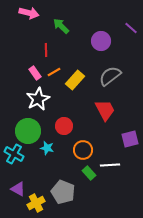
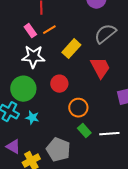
yellow rectangle: (75, 80) -> (71, 49), moved
white star: (38, 99) -> (33, 57), turned 30
cyan star: (47, 148) -> (32, 118), moved
white line: (110, 165) -> (109, 134), moved

